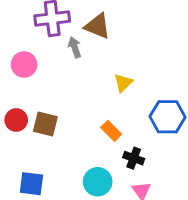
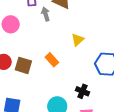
orange rectangle: (111, 131) -> (52, 60), moved

